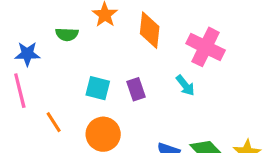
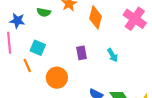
pink cross: (206, 47) -> (135, 19), moved
cyan square: (98, 88) -> (38, 48), moved

